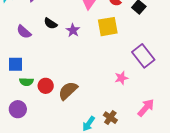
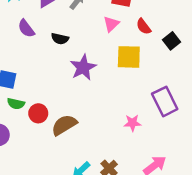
black semicircle: (51, 23) -> (60, 39), turned -32
purple star: (73, 30) -> (83, 67), moved, size x1.5
purple semicircle: (24, 32) -> (26, 28), moved

